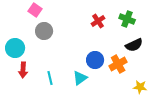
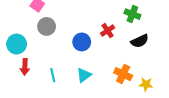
red cross: (98, 21) -> (108, 31), moved
blue circle: (95, 60) -> (82, 42), moved
orange cross: (118, 64) -> (123, 74), moved, turned -36

